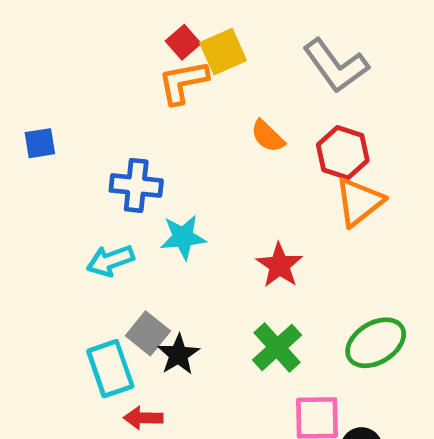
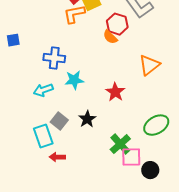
red hexagon: (343, 153) -> (117, 24), moved
green cross: (277, 347) -> (120, 144), moved
black star: (178, 354) -> (87, 119), moved

